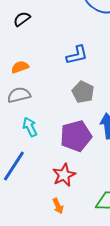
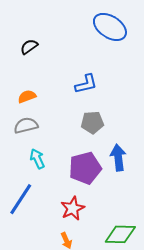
gray pentagon: (83, 92) -> (92, 122), turned -30

